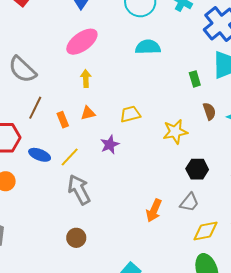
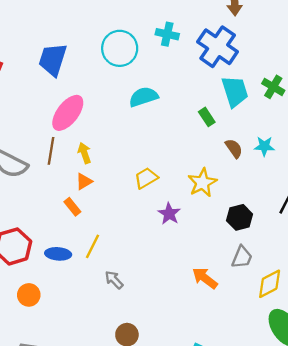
brown line: (35, 108) -> (51, 151), moved
orange triangle: (88, 113) -> (84, 181), moved
purple star: (110, 145) -> (169, 214), moved
gray arrow: (79, 190) -> (114, 280), size x0.6
orange arrow: (154, 210) -> (205, 278), turned 120

